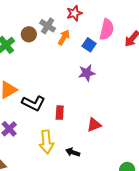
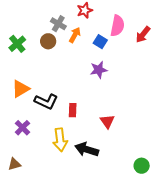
brown circle: (29, 34) -> (48, 41), moved
red triangle: (94, 125) -> (107, 121), turned -42
black arrow: (73, 152) -> (87, 149), size x1.6

